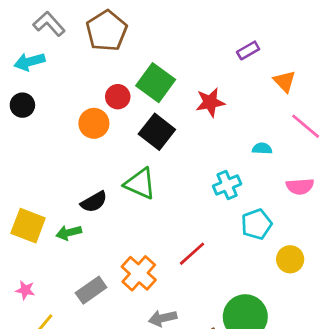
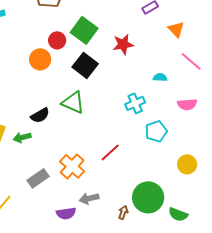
yellow circle: (290, 259) -> (187, 164), moved

